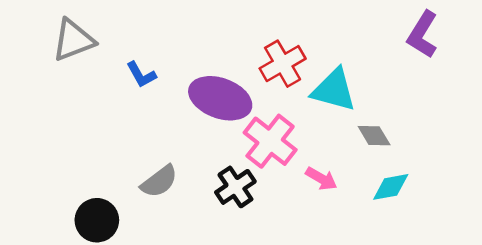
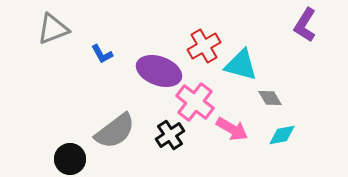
pink arrow: (321, 179) -> (232, 129), size x1.4
gray semicircle: (159, 181) -> (115, 131), size x1.5

